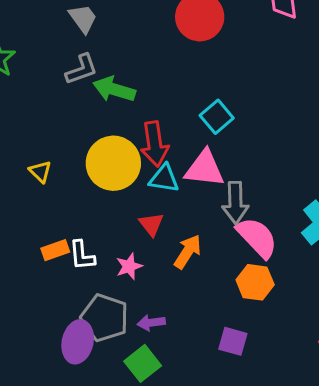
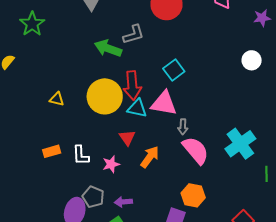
gray L-shape: (82, 69) -> (134, 34), moved
yellow triangle: (40, 172) -> (57, 99), turned -35
gray arrow: (235, 203) -> (183, 127), size x0.6
orange rectangle: (55, 250) -> (52, 151), moved
orange hexagon: (255, 282) -> (193, 195), moved
gray pentagon: (105, 318) -> (93, 197), size x0.7

